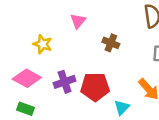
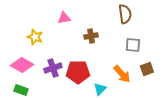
pink triangle: (78, 21) -> (64, 18), turned 40
brown cross: (111, 43) -> (91, 36), turned -32

